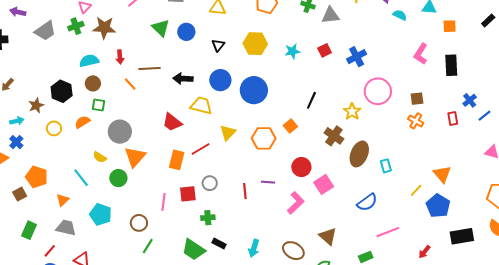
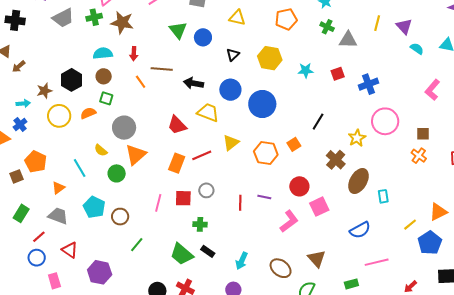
yellow circle: (54, 128) -> (59, 116), size x1.5
orange triangle: (442, 174) -> (438, 212), turned 36
brown circle: (139, 223) -> (120, 217), moved

